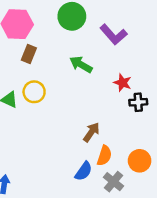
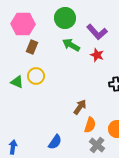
green arrow: (81, 64) -> (71, 45), moved
red star: (123, 83) -> (97, 55), moved
blue semicircle: (84, 171) -> (55, 142), moved

